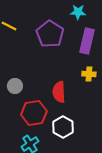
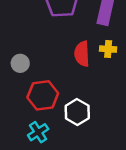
red semicircle: (59, 92) -> (82, 54), moved

